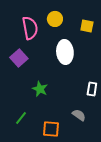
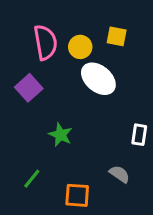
yellow circle: (55, 19) -> (80, 47), moved
yellow square: (87, 26) -> (117, 36), moved
white ellipse: (65, 52) -> (98, 79), turned -45

